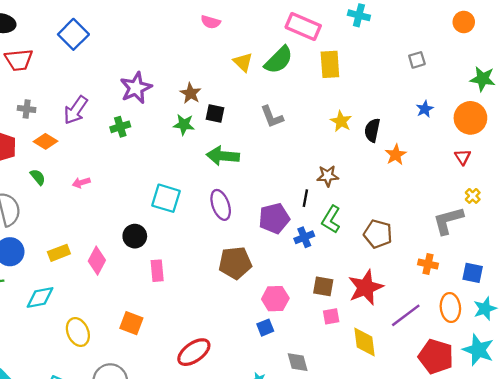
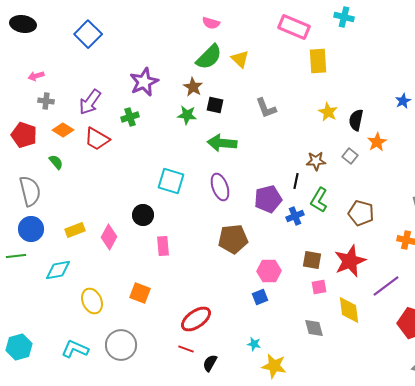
red trapezoid: (19, 60) -> (97, 139), moved, turned 36
green semicircle: (279, 60) -> (209, 57), moved
gray square: (417, 60) -> (350, 156), moved, turned -35
pink arrow: (81, 183) -> (36, 76), moved
gray diamond: (298, 362) -> (314, 328), moved

